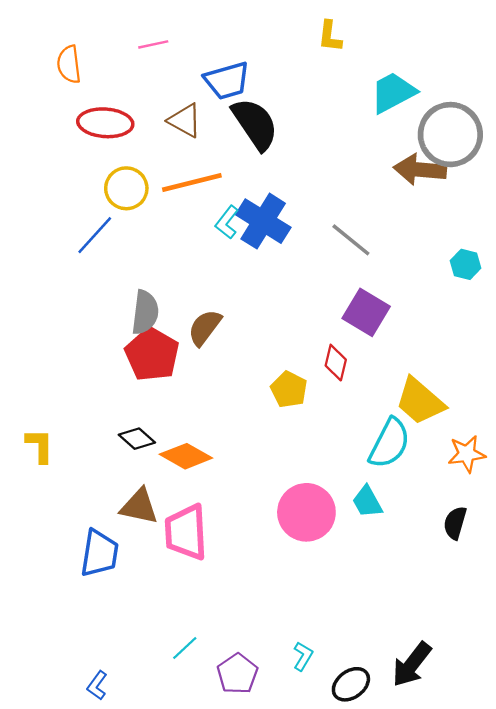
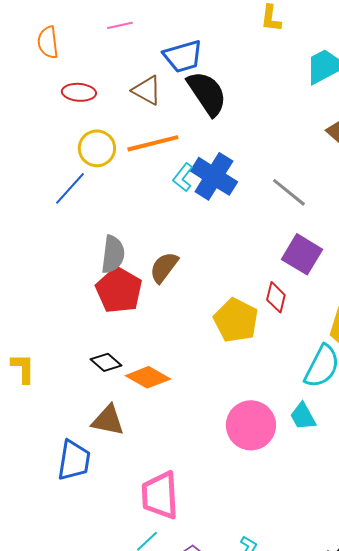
red ellipse: (105, 123) -> (79, 92), size x0.7
yellow pentagon: (289, 390) -> (236, 320), size x1.4
pink trapezoid: (186, 532) -> (160, 495), moved

